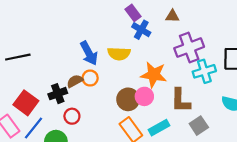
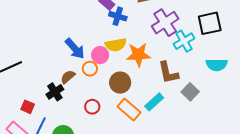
yellow semicircle: (119, 54) -> (116, 45), moved
orange circle: (90, 78) -> (90, 69), moved
pink circle: (144, 96) -> (100, 55), moved
red square: (26, 103) -> (28, 107), size x0.6
red circle: (72, 116) -> (92, 107), moved

